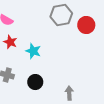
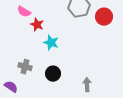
red star: (10, 42) -> (37, 25), moved

